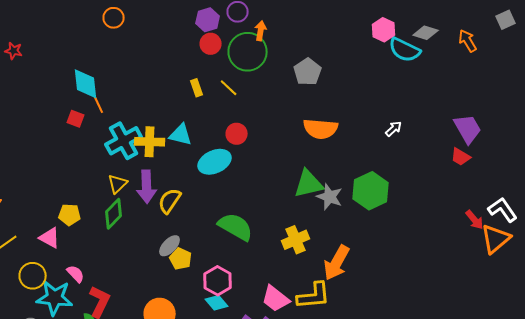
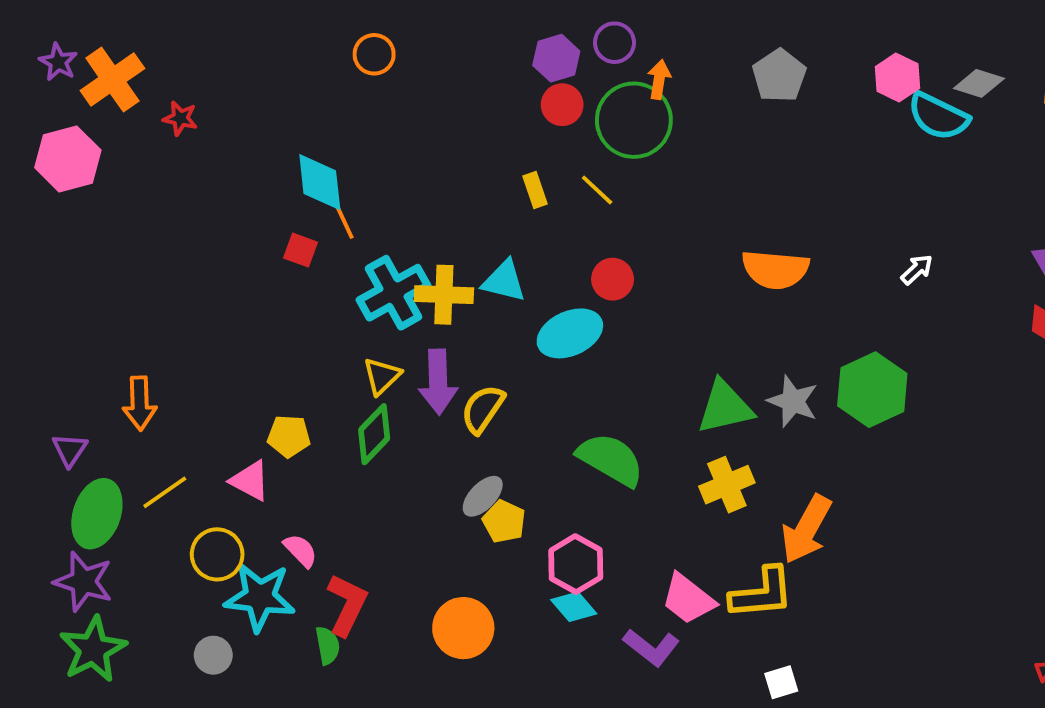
gray pentagon: (308, 72) -> (779, 76), moved
green triangle: (309, 184) -> (725, 407), moved

